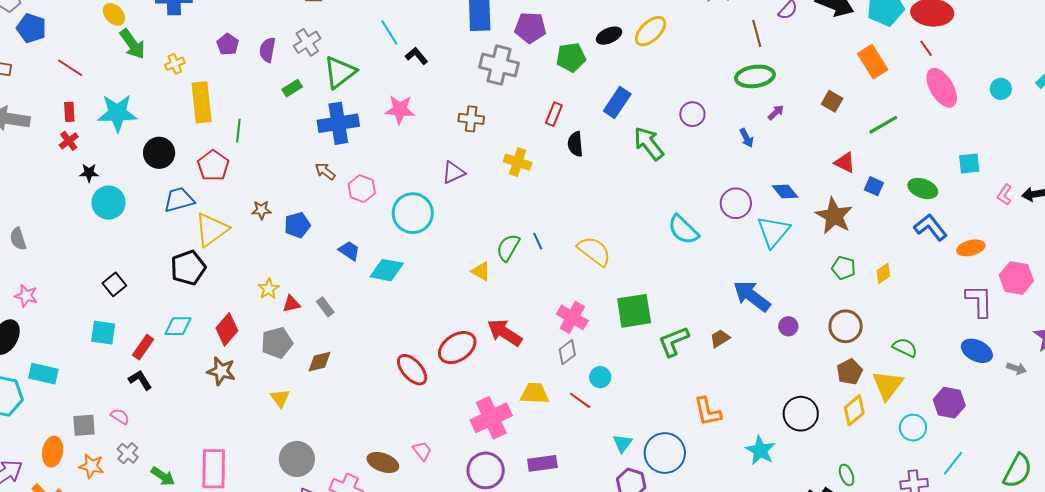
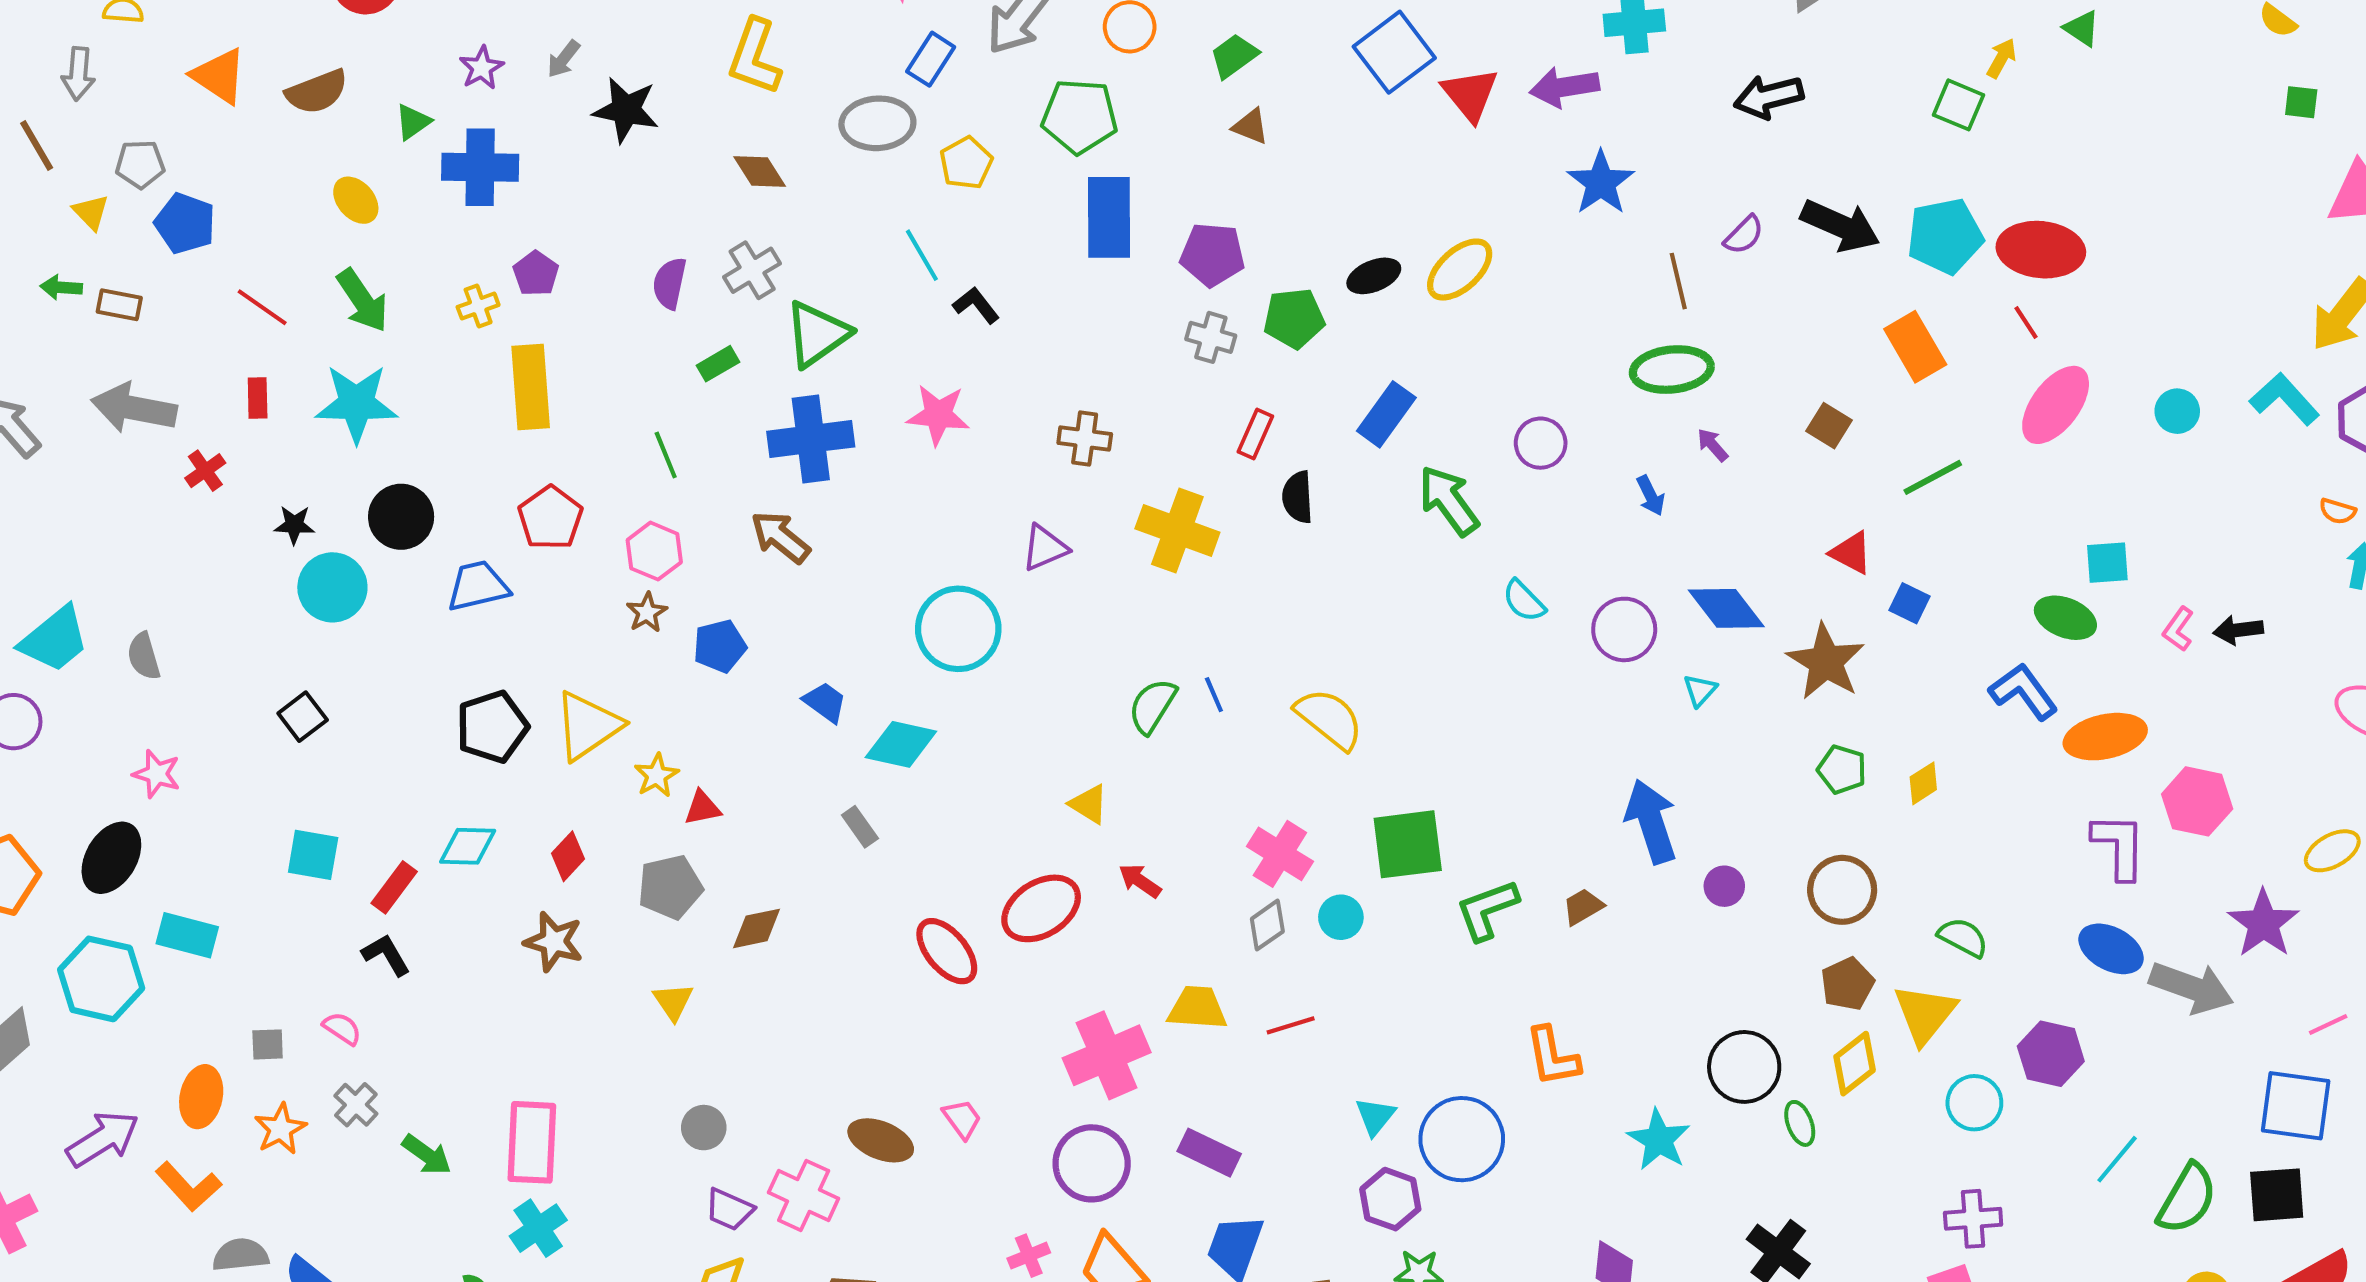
green arrow: (132, 44) -> (363, 301), moved
purple pentagon: (228, 44) -> (536, 273), moved
gray cross: (499, 65) -> (1211, 337), moved, size x0.6
pink ellipse: (942, 88) -> (2056, 405), turned 66
purple arrow: (776, 112) -> (1713, 445), turned -90
green line: (238, 131) -> (666, 455), moved, turned -30
red cross: (69, 141) -> (205, 471), moved
black circle: (159, 153) -> (401, 517), moved
yellow cross: (518, 162) -> (1177, 530), size x1.4
brown arrow: (325, 171) -> (780, 537), size x1.4
green ellipse: (923, 188) -> (2065, 618), moved
pink hexagon: (362, 189) -> (654, 551), moved
blue diamond: (785, 191) -> (1726, 608), size x1.4
brown star: (261, 210) -> (647, 612), turned -30
yellow triangle: (212, 230) -> (588, 726), moved
cyan semicircle: (683, 230) -> (1524, 601), moved, size x0.7
cyan triangle: (774, 232) -> (1700, 690), size x0.5
orange ellipse: (971, 248) -> (2105, 737), size x1.4
yellow triangle: (481, 271) -> (1089, 804), moved
black square: (114, 284) -> (303, 717), moved
blue arrow: (752, 296) -> (1651, 821), turned 33
gray rectangle: (325, 307) -> (860, 827), moved
red diamond: (227, 329) -> (568, 856), size x0.7
red arrow: (505, 333) -> (1140, 881), size x0.6
gray arrow: (1017, 368) -> (2191, 988), size x2.0
cyan circle: (600, 377) -> (1341, 917), moved
red line: (580, 400) -> (1291, 1025), turned -55
gray square: (84, 425) -> (268, 1044), size x0.7
gray circle: (297, 459) -> (704, 1128), size x0.6
purple rectangle: (542, 463) -> (1209, 1153), turned 32
cyan line: (953, 463) -> (2117, 1159), moved
orange star: (91, 466) -> (280, 1129), turned 30
green ellipse: (847, 475) -> (1800, 1123), moved

